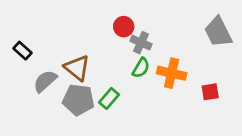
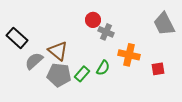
black rectangle: (23, 51) -> (17, 38), size x1.5
green semicircle: (141, 68) -> (103, 68), moved

